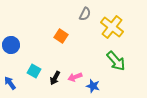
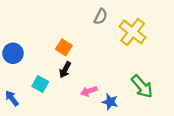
orange square: (61, 36) -> (64, 47), moved
green arrow: (116, 61) -> (142, 86), moved
black arrow: (55, 78) -> (65, 70), moved

